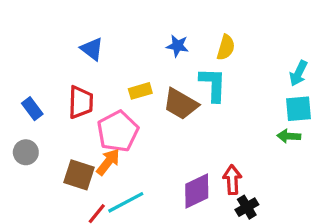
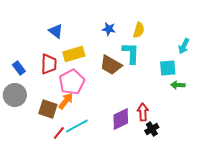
yellow rectangle: (140, 91) -> (74, 54), moved, size x1.5
cyan square: (298, 109) -> (168, 68), moved
gray circle: (26, 152) -> (15, 95), size x1.5

